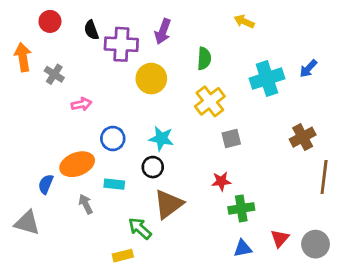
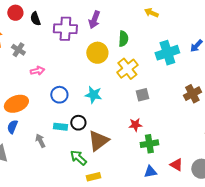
black semicircle: (91, 30) -> (35, 19), moved
yellow circle: (151, 79) -> (97, 53), moved
orange ellipse: (77, 164) -> (16, 104), moved
black circle: (153, 167) -> (78, 123), moved
red triangle: (280, 238) -> (176, 165), turned -40
yellow rectangle: (123, 256) -> (93, 177), moved

